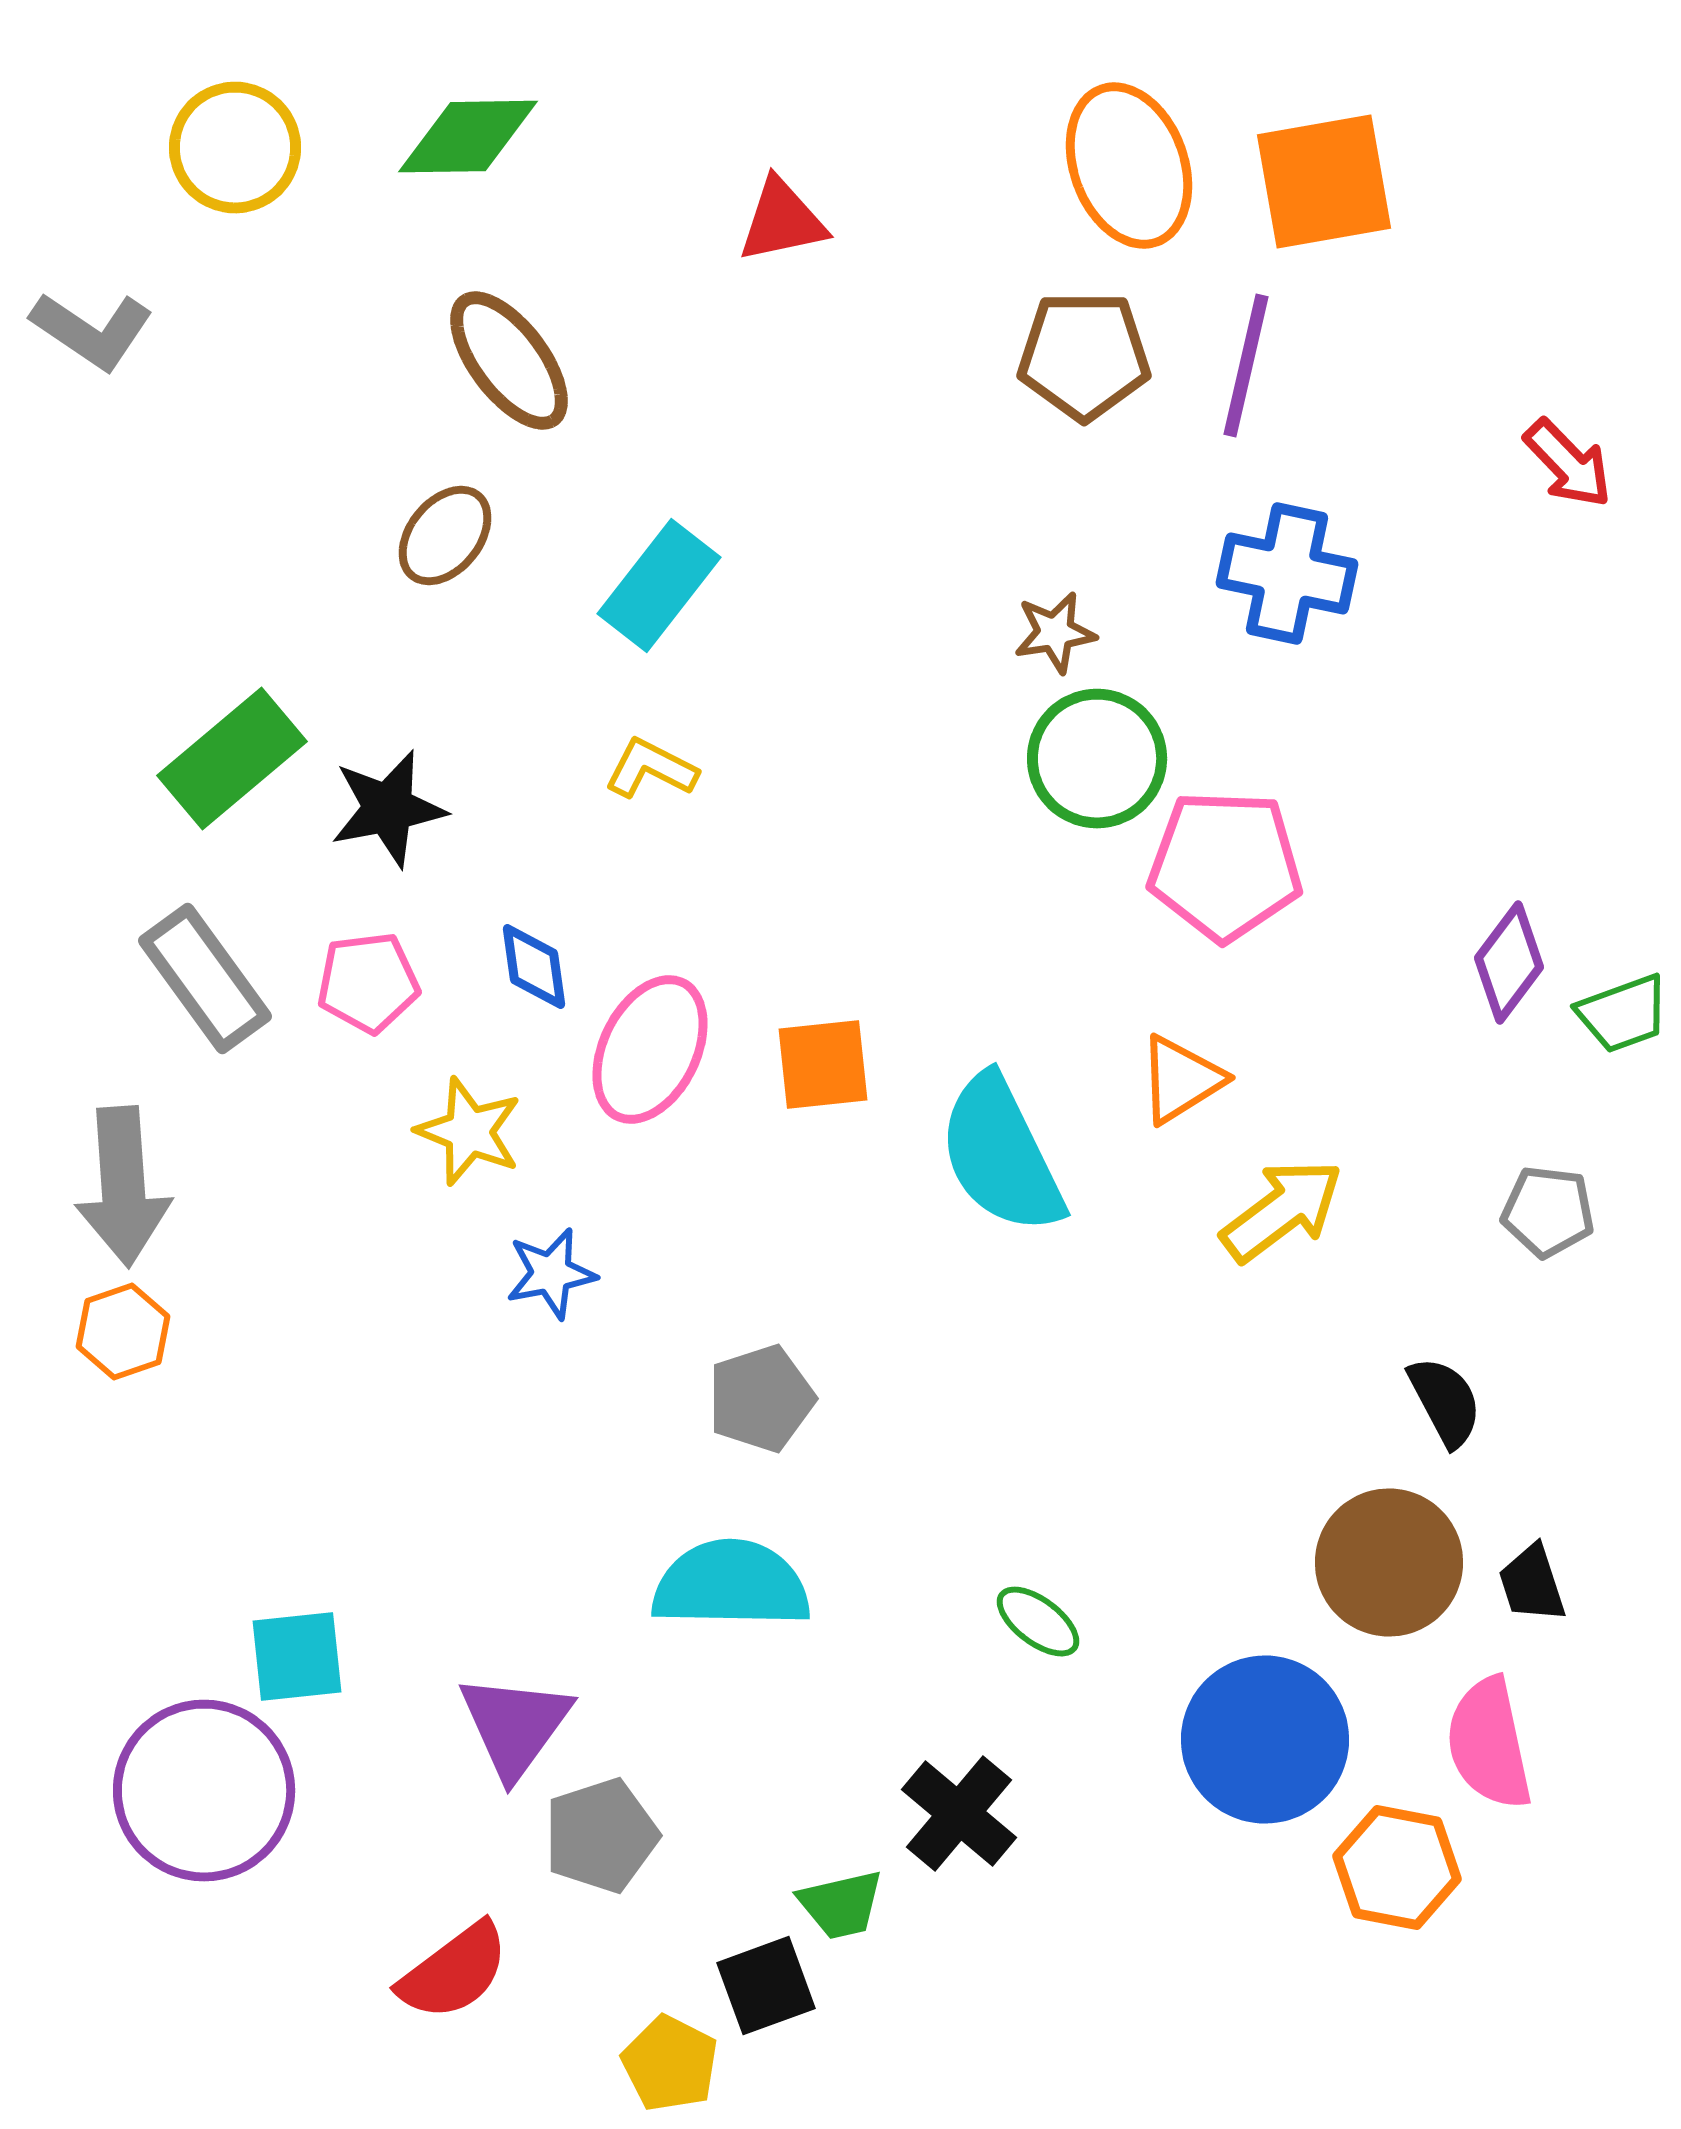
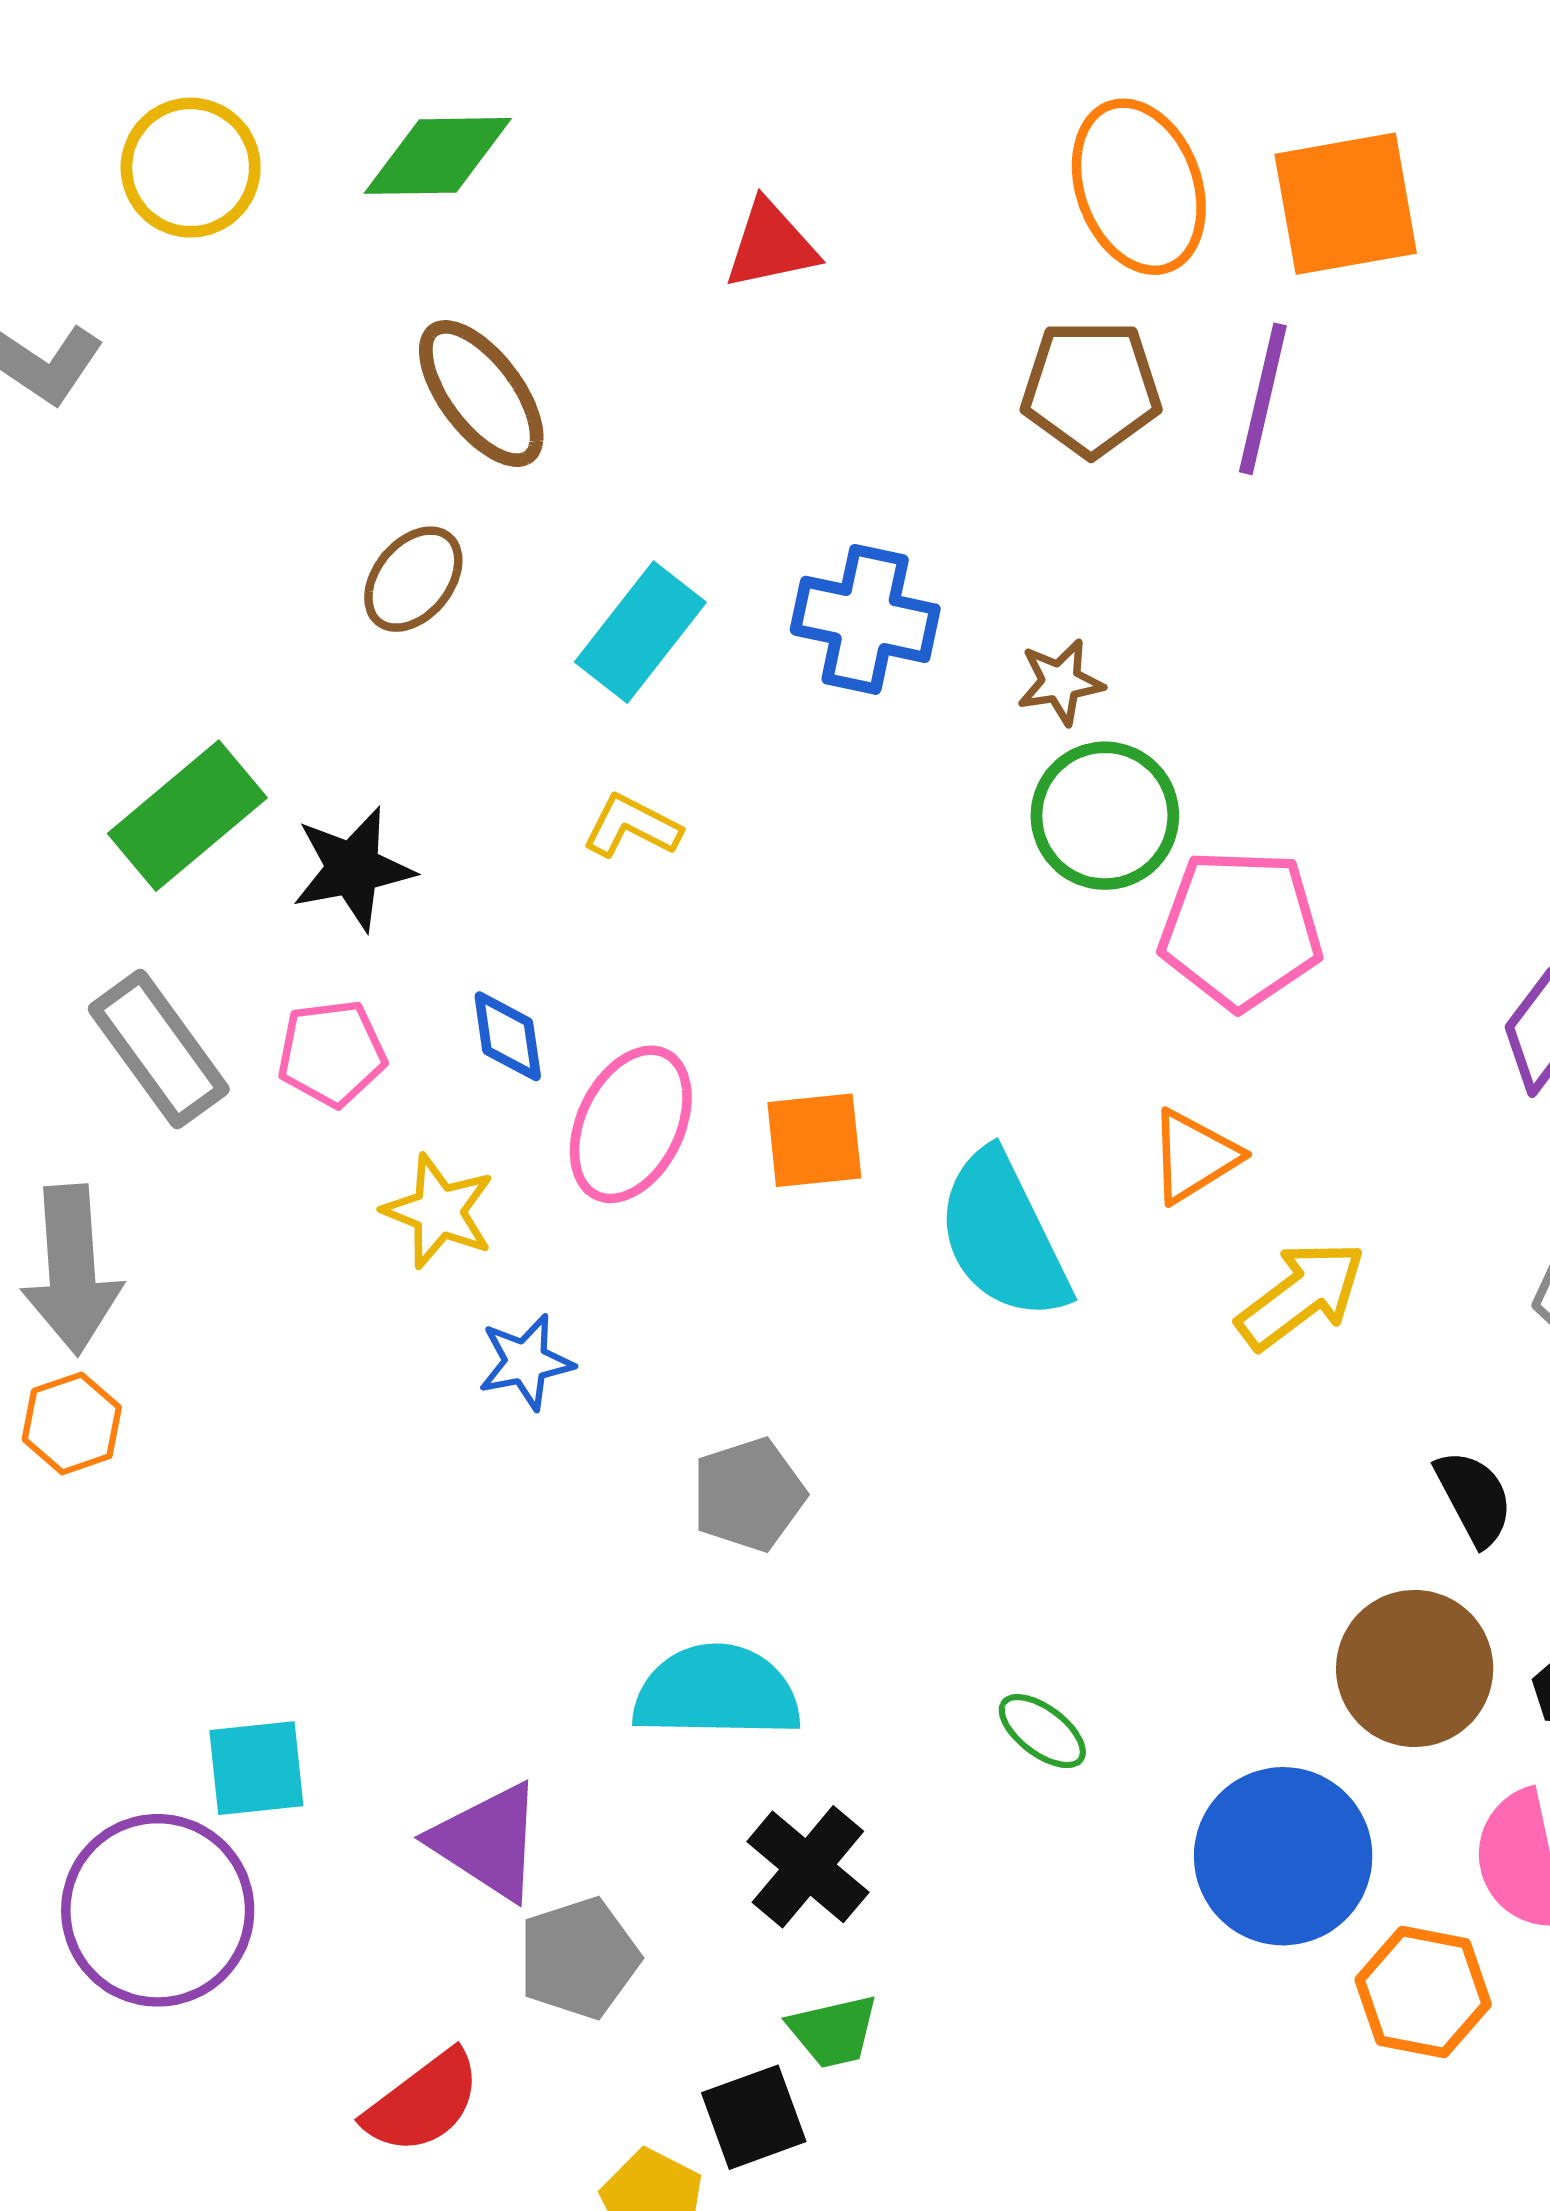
blue cross: (1287, 574) -> (865, 619), moved
purple triangle: (515, 1726) -> (488, 1841), turned -33
black cross: (959, 1814) -> (808, 1867), moved

